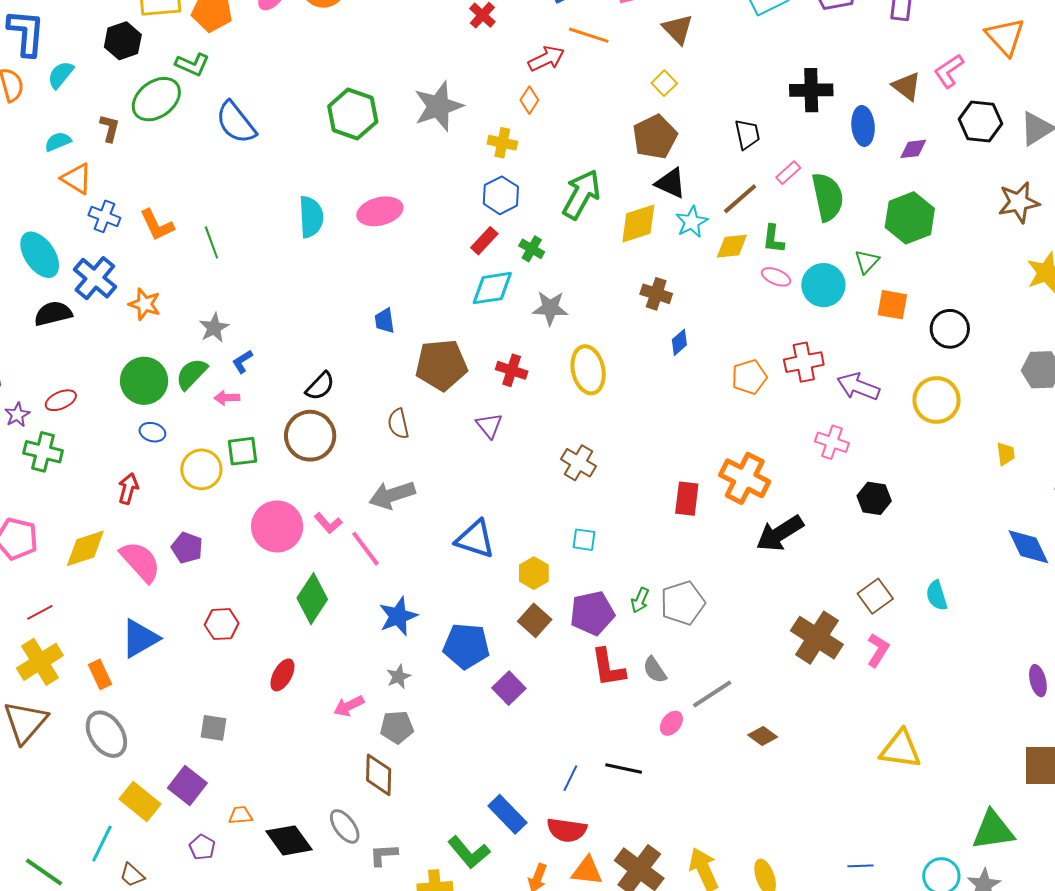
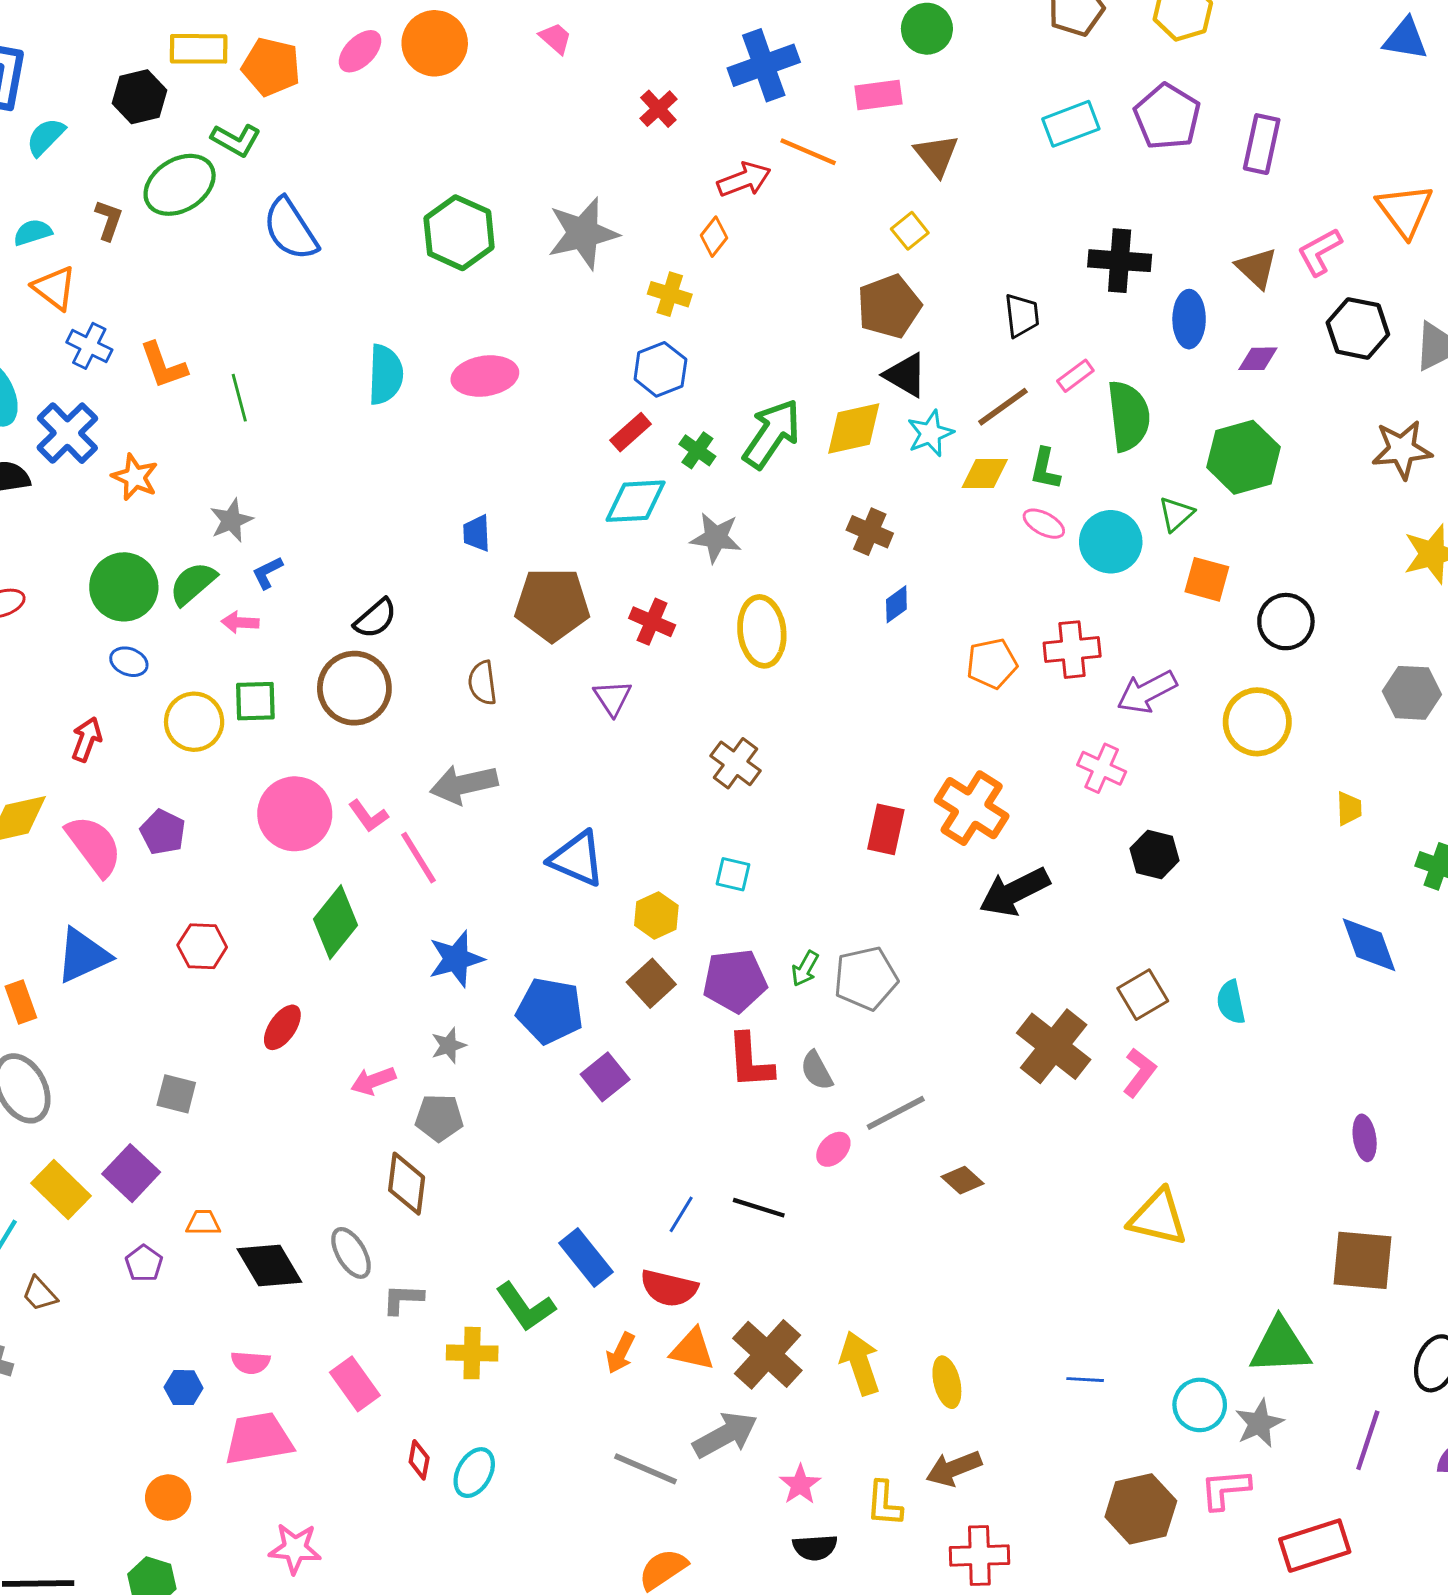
green arrow: (581, 194) -> (772, 434), moved
purple arrow: (858, 387) -> (1147, 692), turned -54

